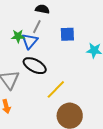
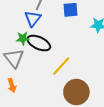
green star: (18, 36) -> (23, 38), moved

